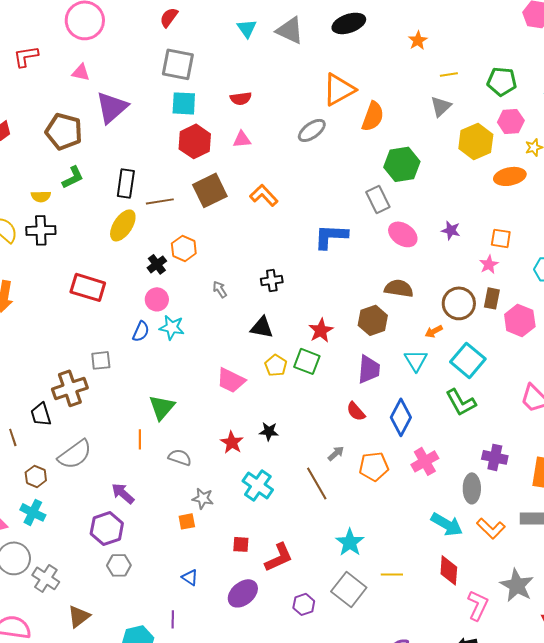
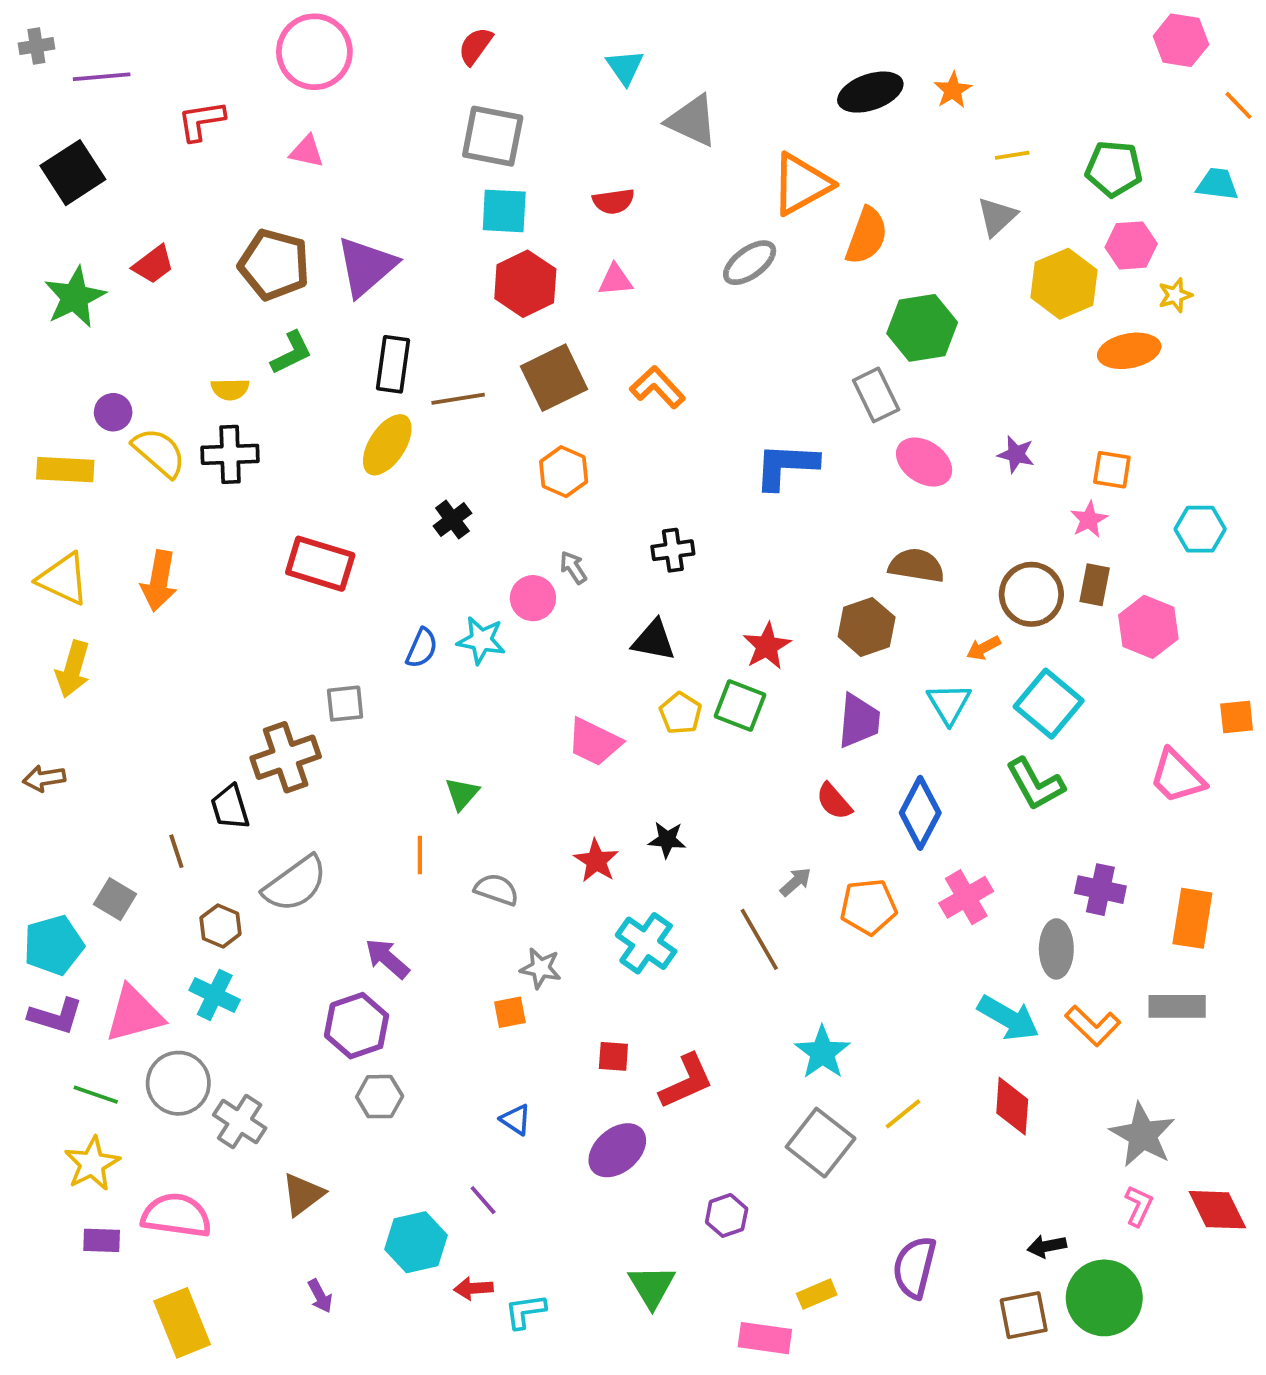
black ellipse: (349, 23) -> (870, 92), moved
gray triangle: (290, 30) -> (692, 121), moved
purple triangle: (112, 107) -> (366, 266), moved
orange hexagon: (184, 248) -> (564, 472), moved
pink circle: (157, 299) -> (533, 598), moved
green triangle: (162, 407) -> (462, 794), size x0.7
yellow line: (392, 574) -> (903, 1114), turned -40
purple hexagon: (304, 604) -> (727, 1215), moved
pink L-shape: (478, 605) -> (1139, 1206), moved, size x0.7
purple line: (173, 619) -> (483, 1200), turned -42

